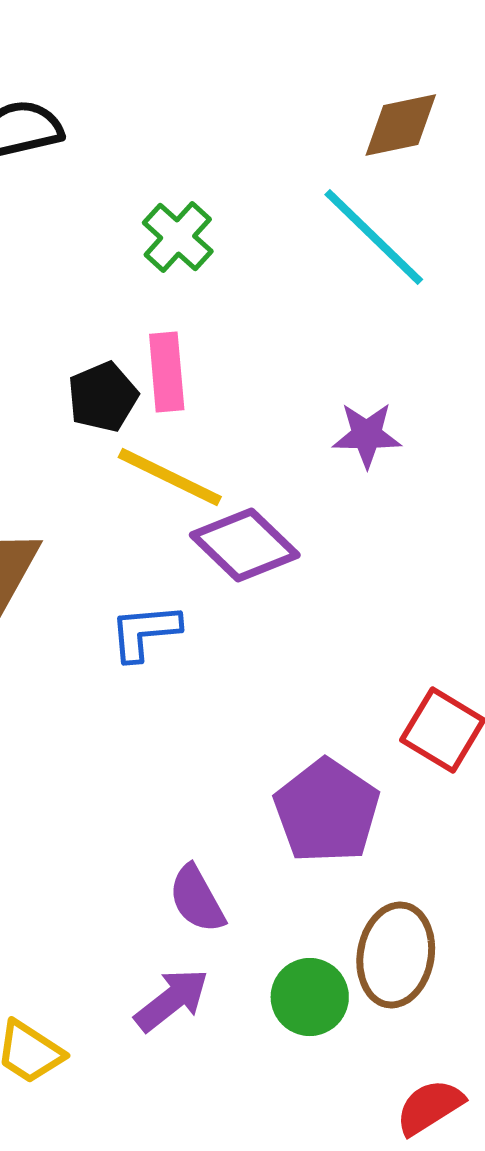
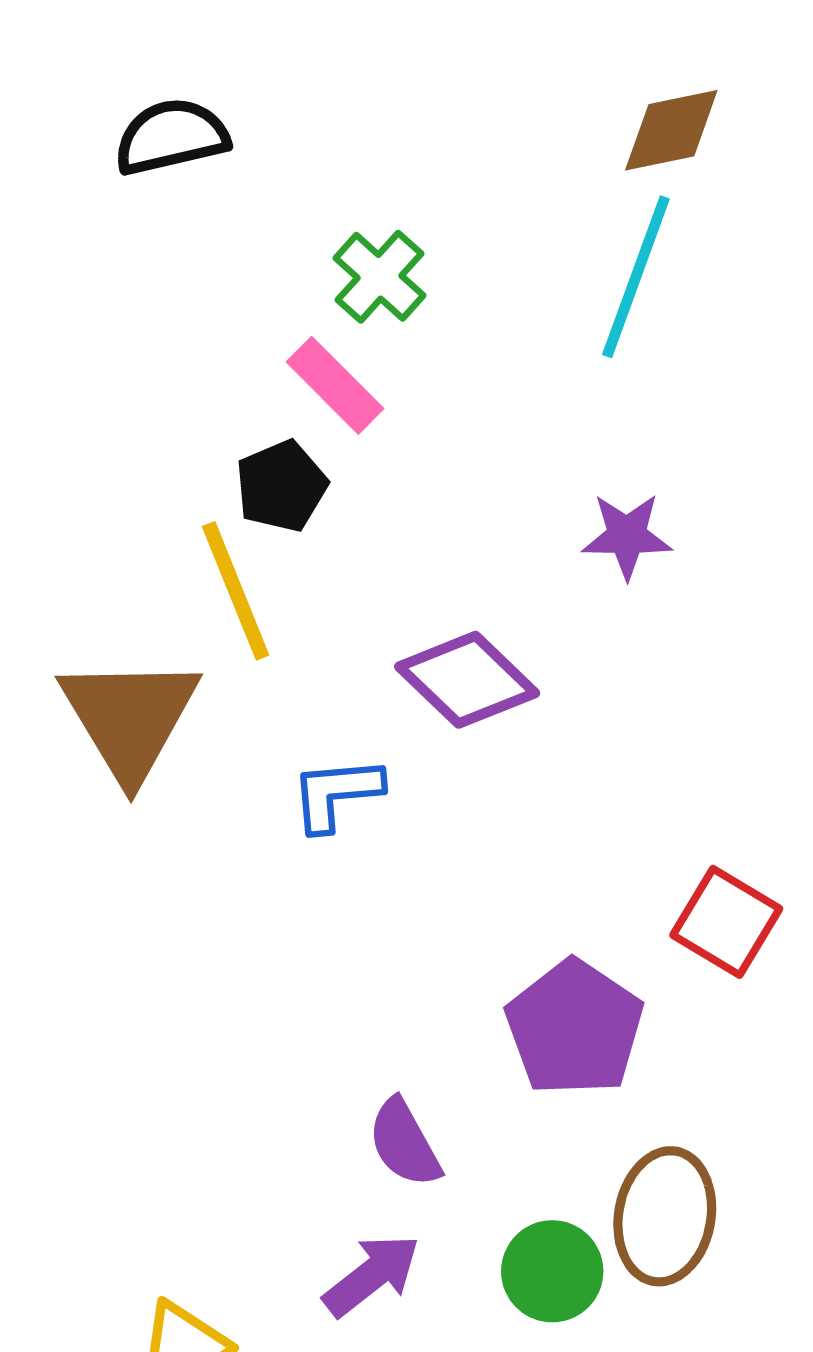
cyan line: (374, 237) -> (636, 277), turned 66
pink rectangle: (167, 372) -> (335, 385), moved, turned -40
yellow line: (170, 477) -> (236, 591), moved, turned 42

